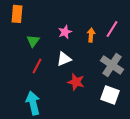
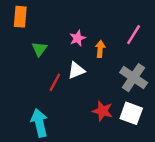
orange arrow: (91, 35) -> (100, 49), moved
red line: (37, 66) -> (55, 82), moved
red star: (76, 82) -> (103, 111), moved

